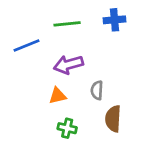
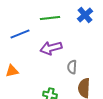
blue cross: (115, 20) -> (85, 15), turned -35
orange triangle: (58, 96) -> (12, 71), moved

